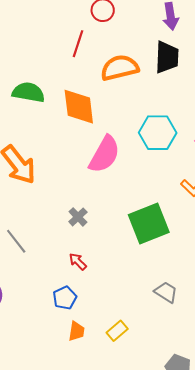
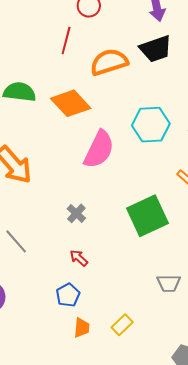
black trapezoid: (167, 57) -> (156, 49), turned 72
orange diamond: (79, 107) -> (71, 103), turned -33
gray trapezoid: (166, 292) -> (169, 283), turned 150

